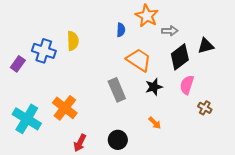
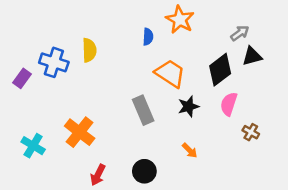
gray arrow: (170, 31) -> (240, 33), moved, turned -35
cyan cross: (27, 119) -> (33, 146), size x0.7

